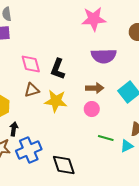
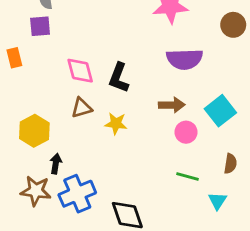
yellow star: (56, 101) -> (116, 124), size x0.7
pink circle: (92, 109) -> (186, 132), moved
cyan triangle: (127, 146) -> (217, 201), moved, turned -32

